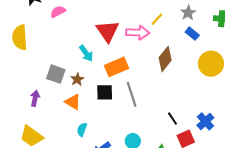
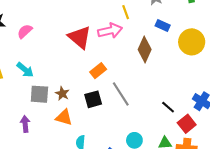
yellow line: (157, 19) -> (126, 12), turned -48
blue rectangle: (192, 34) -> (163, 26), moved
cyan arrow: (86, 53) -> (25, 70), moved
orange rectangle: (116, 67) -> (98, 71), size x0.7

